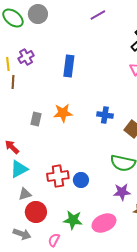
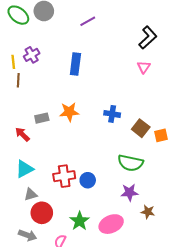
purple line: (98, 15) -> (88, 21), moved
gray rectangle: (36, 119) -> (42, 118), turned 64
red arrow: (12, 147) -> (22, 134), moved
green star: (73, 220) -> (80, 221), turned 30

